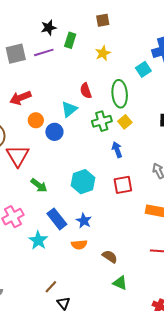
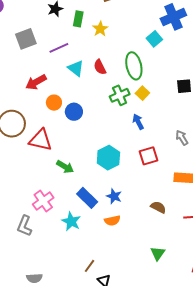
purple line: (44, 52) -> (59, 48), moved
yellow star: (103, 53) -> (100, 29), moved
cyan triangle: (69, 109) -> (76, 68), moved, turned -36
red triangle: (18, 156) -> (40, 140), turned -40
brown semicircle: (110, 257) -> (158, 207), moved
green triangle: (120, 283) -> (158, 253), turned 49

